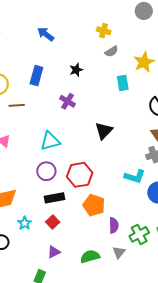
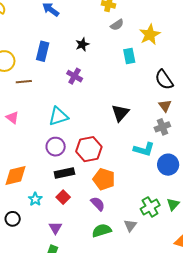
black triangle: (104, 131) -> (120, 113), moved
purple semicircle: (114, 225) -> (98, 204), moved, turned -42
purple triangle: (54, 252) -> (55, 228), moved, turned -32

